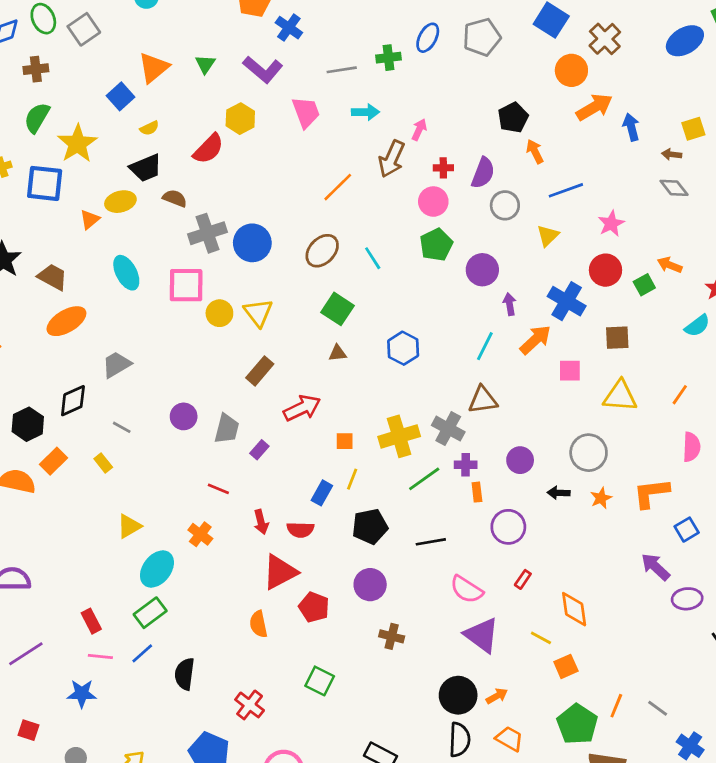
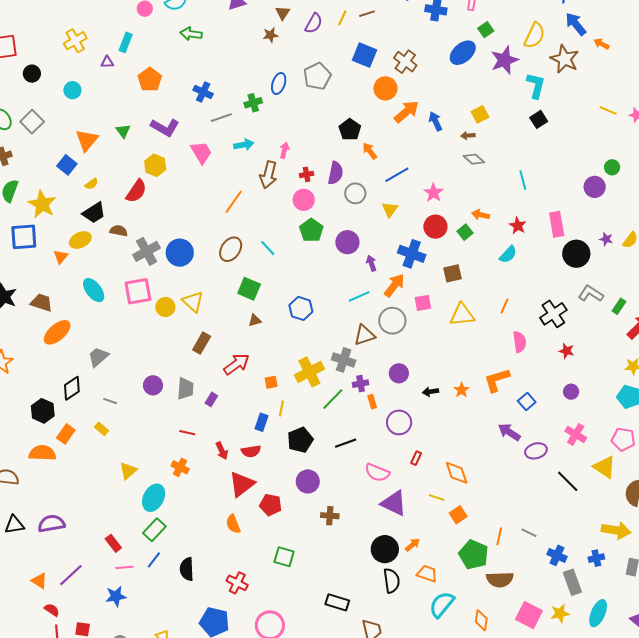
blue cross: (289, 28) -> (203, 92), moved
cyan line: (485, 346) -> (359, 296), turned 50
gray circle: (589, 453) -> (392, 321), moved

